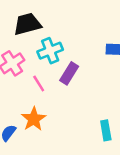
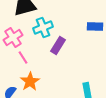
pink line: (39, 84) -> (23, 58), moved

